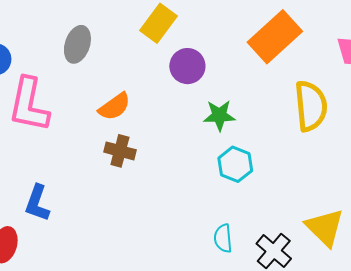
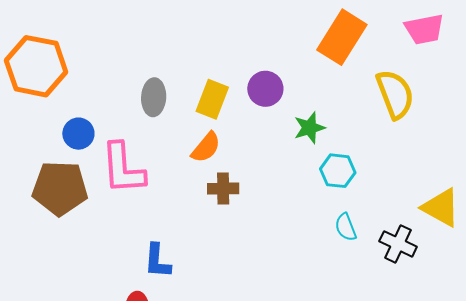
yellow rectangle: (158, 23) -> (212, 99), moved
cyan semicircle: (223, 238) -> (346, 227), moved

